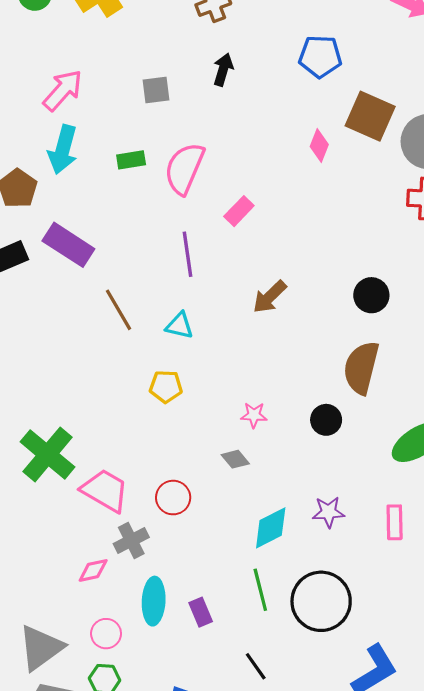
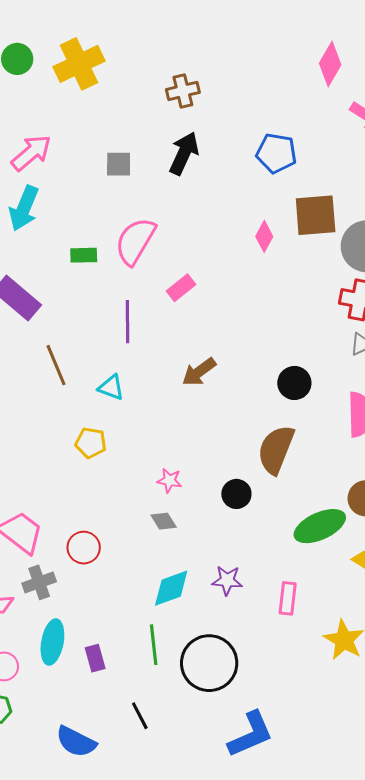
black arrow: (223, 70) -> (184, 153), size x1.4
brown square: (370, 116) -> (316, 215), turned -36
green rectangle: (131, 160) -> (84, 255), moved
gray diamond: (235, 459) -> (164, 521), moved

